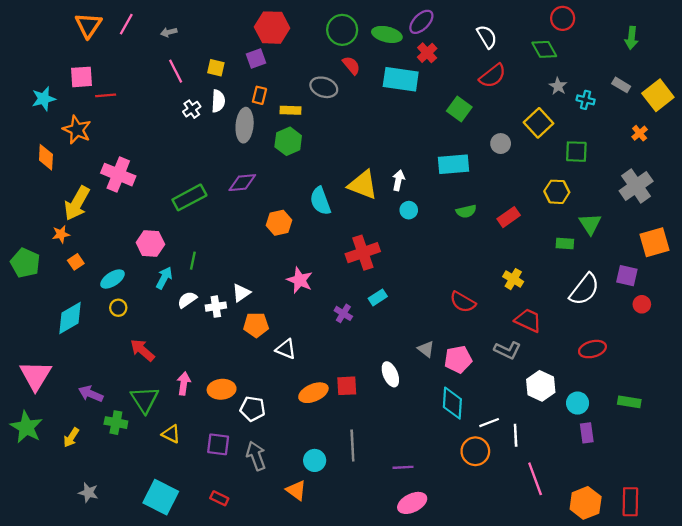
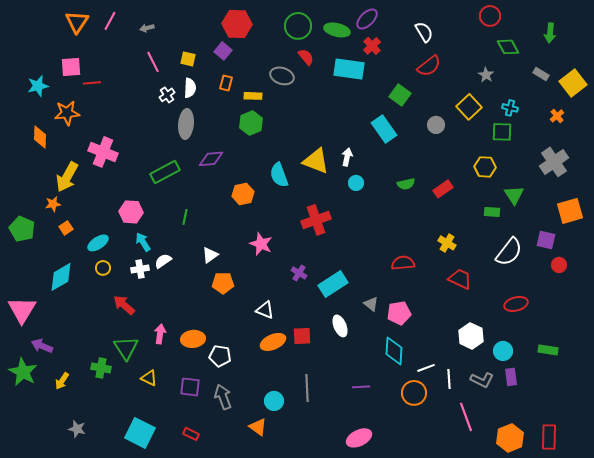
green diamond: (544, 49) -> (508, 47), moved
purple square: (256, 59) -> (223, 51), turned -30
cyan cross: (586, 100) -> (510, 108), moved
gray ellipse: (245, 125) -> (186, 124), moved
orange star: (77, 130) -> (67, 113), turned -30
cyan rectangle: (454, 164) -> (384, 129), moved, turned 60
green line: (193, 261) -> (185, 217), moved
cyan arrow: (164, 278) -> (143, 242), turned -60
cyan rectangle: (378, 297) -> (333, 284), moved, size x1.8
red semicircle: (463, 302) -> (403, 263), turned 145
white cross: (216, 307) -> (140, 269), moved
white triangle: (286, 349) -> (265, 310), moved
gray L-shape: (507, 350) -> (482, 380), moved
pink triangle: (36, 375) -> (22, 310), moved
purple arrow: (91, 394) -> (42, 346), moved
purple line: (403, 467) -> (361, 387), moved

